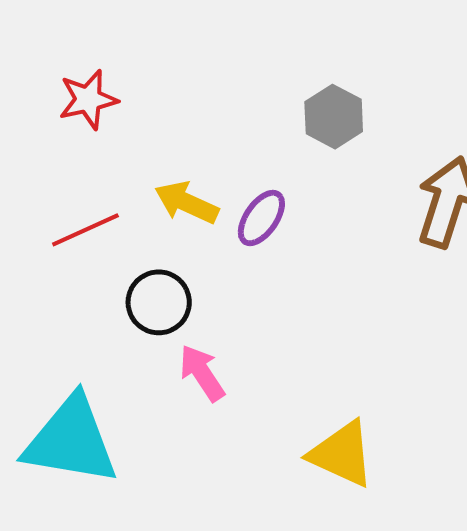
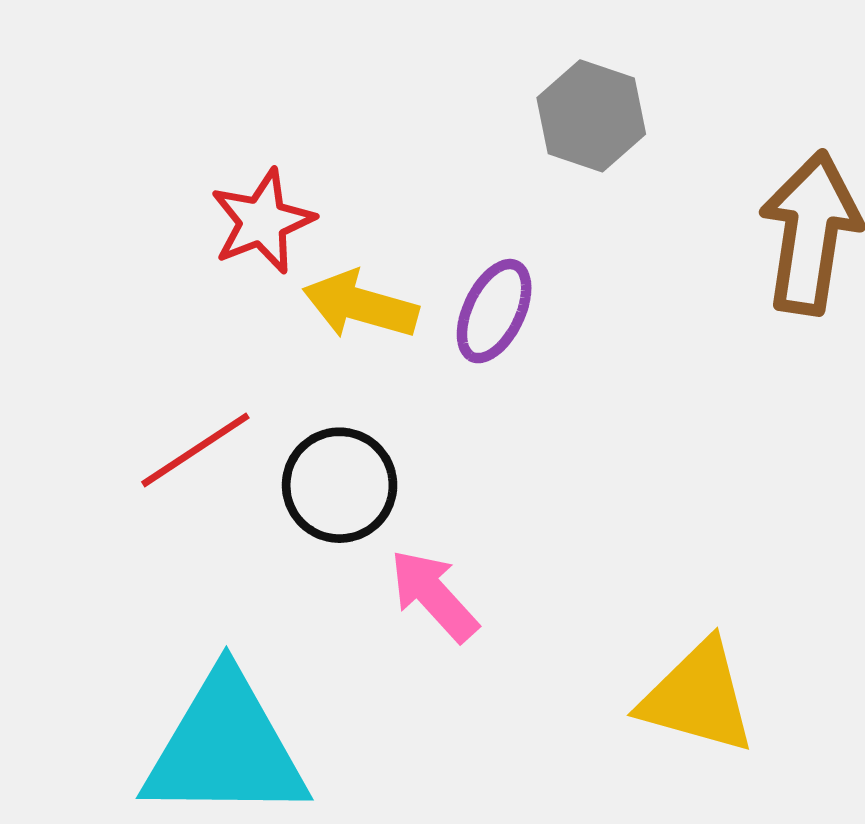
red star: (88, 100) -> (262, 221), moved
red line: (85, 230) -> (195, 450), moved

